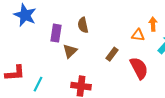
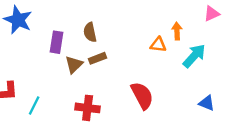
brown rectangle: (112, 54) -> (97, 58), moved, turned 32
red semicircle: (139, 68) -> (142, 96), moved

